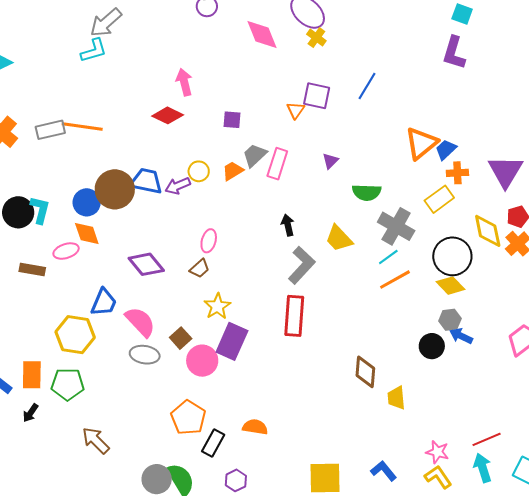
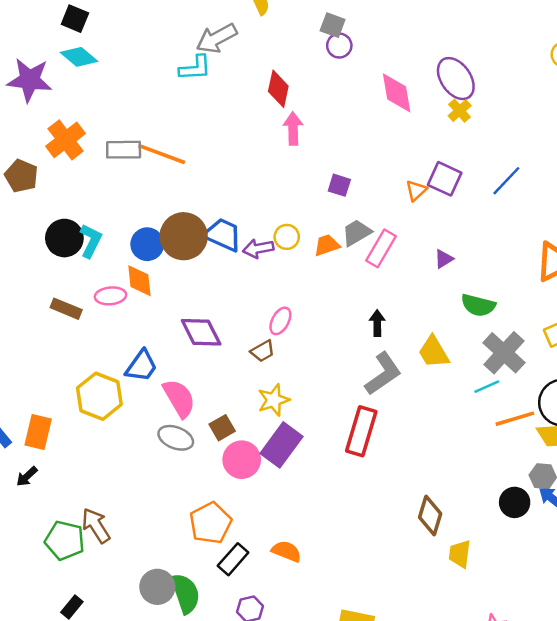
red diamond: (168, 115) -> (278, 89), moved, turned 64
orange line: (395, 280) -> (515, 419), moved
green pentagon: (68, 384) -> (65, 540), moved

